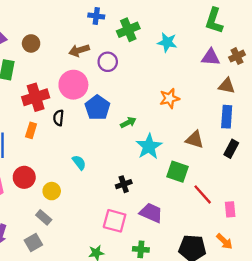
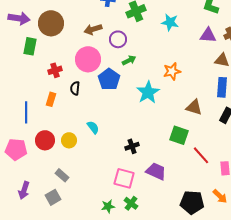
brown circle: (31, 43) -> (51, 23), size x1.6
red cross: (36, 97) -> (55, 70), size x0.6
green arrow: (128, 122) -> (129, 60), moved
cyan star: (149, 146) -> (148, 92), moved
yellow circle: (52, 191) -> (69, 140), moved
green cross: (141, 249) -> (131, 203), moved, turned 32

